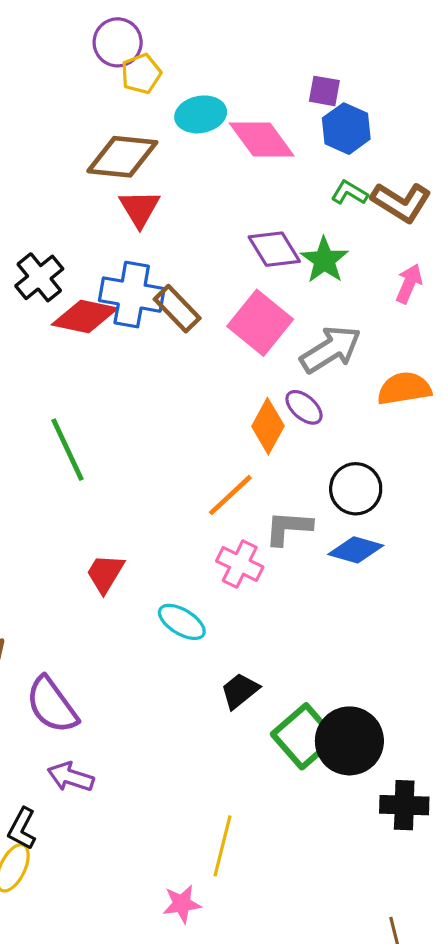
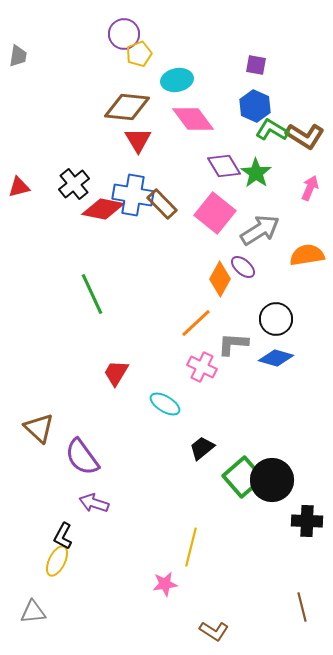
blue hexagon: (346, 129) -> (255, 106), moved
pink diamond: (262, 139) -> (193, 119), moved
green L-shape: (349, 193) -> (272, 130), size x1.4

